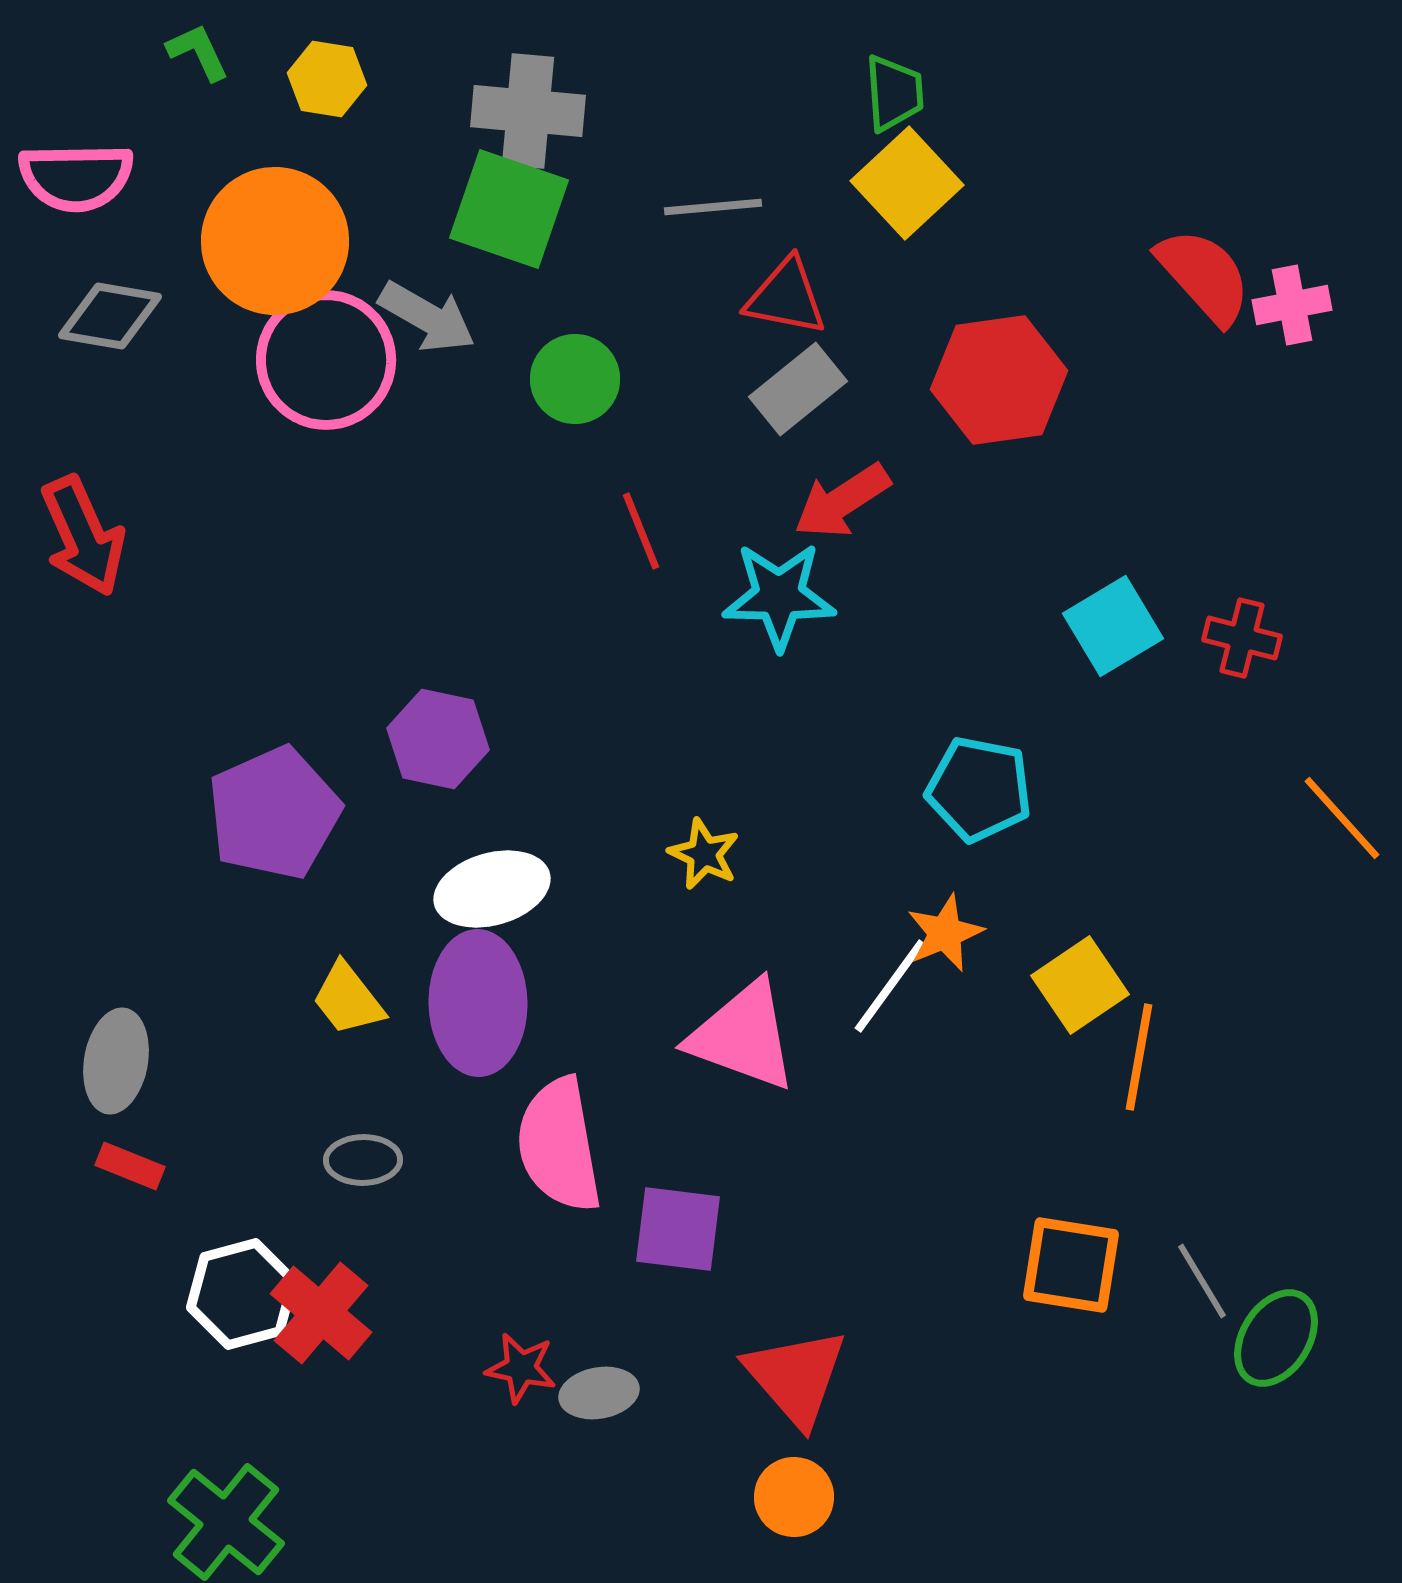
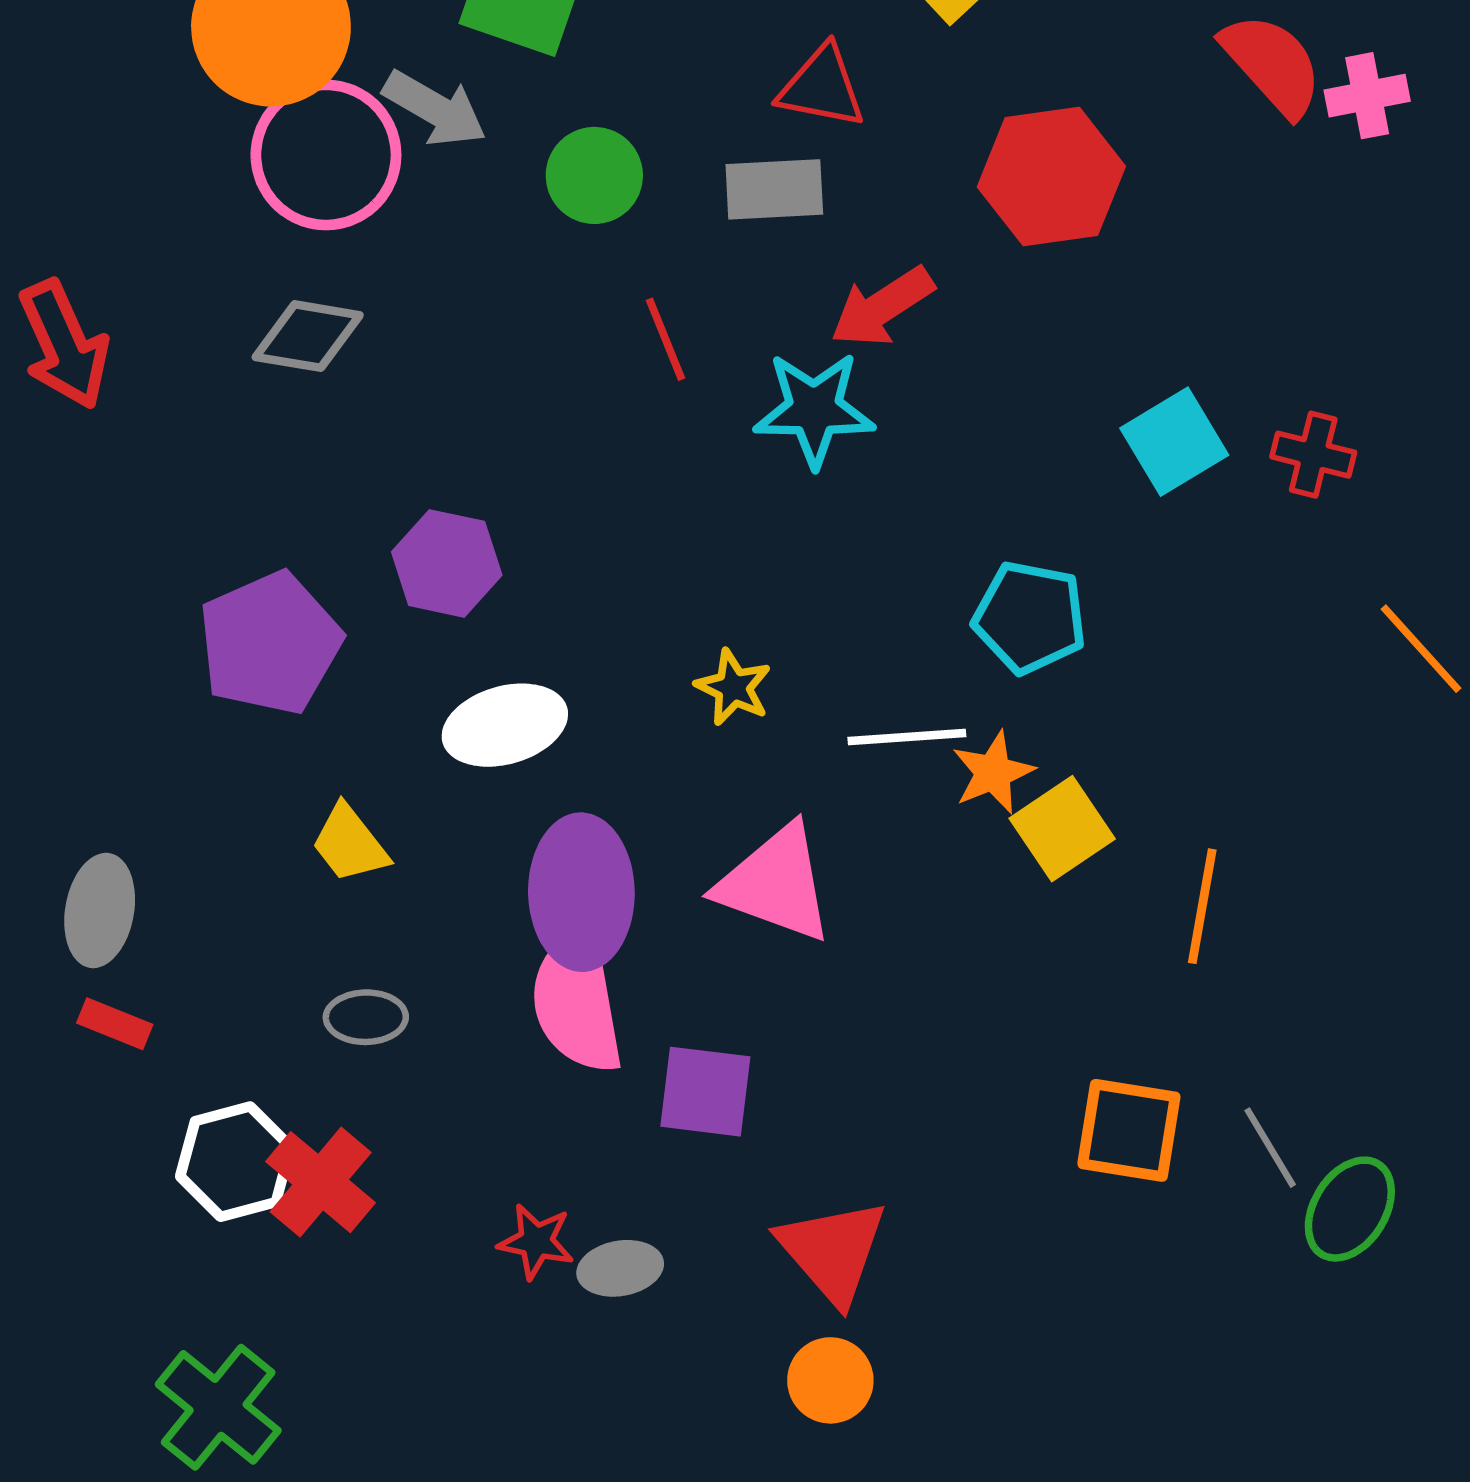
gray diamond: (110, 316) -> (308, 336), moved
gray rectangle: (798, 389) -> (774, 189), moved, turned 36
yellow square: (1080, 985) -> (1062, 829), moved
white line: (890, 986) -> (907, 737), moved, turned 50
purple ellipse: (478, 1003) -> (581, 892), moved

